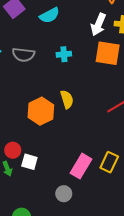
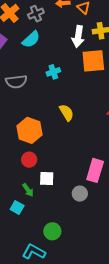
orange hexagon: (41, 111) -> (29, 130), moved
red circle: (13, 150) -> (29, 160), moved
gray circle: (64, 194) -> (80, 194), moved

